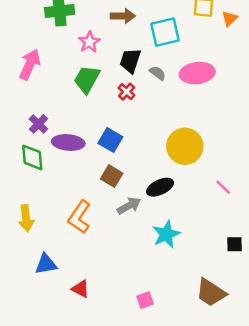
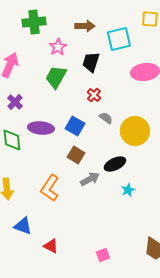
gray semicircle: (158, 73) -> (106, 118), moved
red cross: (127, 92) -> (94, 95), moved
purple cross: (38, 124) -> (15, 102), moved
cyan star: (166, 234) -> (128, 190), moved, size x0.6
blue triangle: (46, 264) -> (23, 226), turned 30

